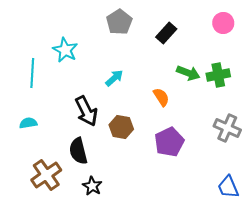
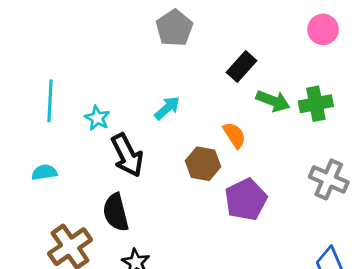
black rectangle: (166, 33) -> (242, 67), moved
cyan star: (65, 50) -> (97, 118), moved, size x0.7
brown hexagon: (121, 127) -> (203, 164), moved

